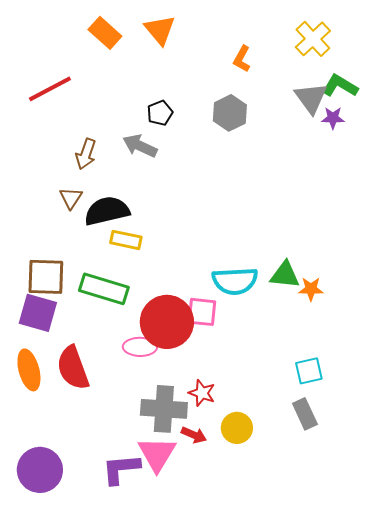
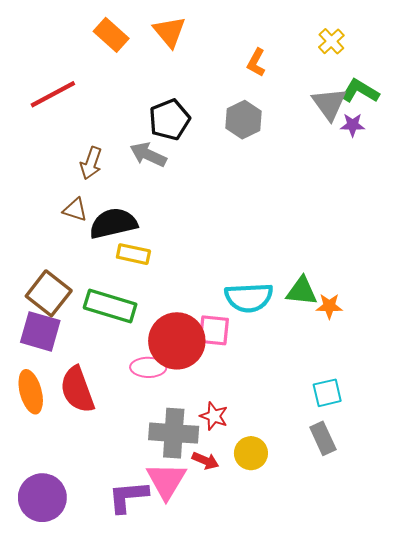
yellow cross: (313, 39) -> (331, 41), size x0.7
black pentagon: (160, 113) -> (169, 120), size x1.5
brown triangle: (71, 198) -> (75, 210), turned -45
brown square: (46, 277) -> (49, 293), turned 36

